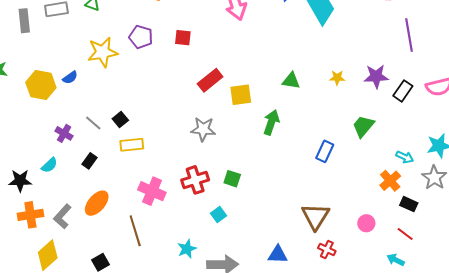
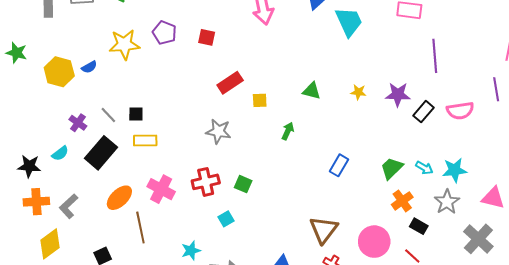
yellow square: (241, 95) -> (260, 100), size x0.7
black square: (120, 120) -> (136, 114), turned 35
green arrow: (271, 122) -> (288, 131), size x0.7
green trapezoid: (363, 126) -> (392, 168), moved
cyan arrow: (405, 157) -> (424, 168), moved
black rectangle: (89, 161) -> (101, 153), size x2.0
orange ellipse: (97, 203) -> (119, 198), moved
pink circle: (366, 223) -> (374, 242), size x1.8

